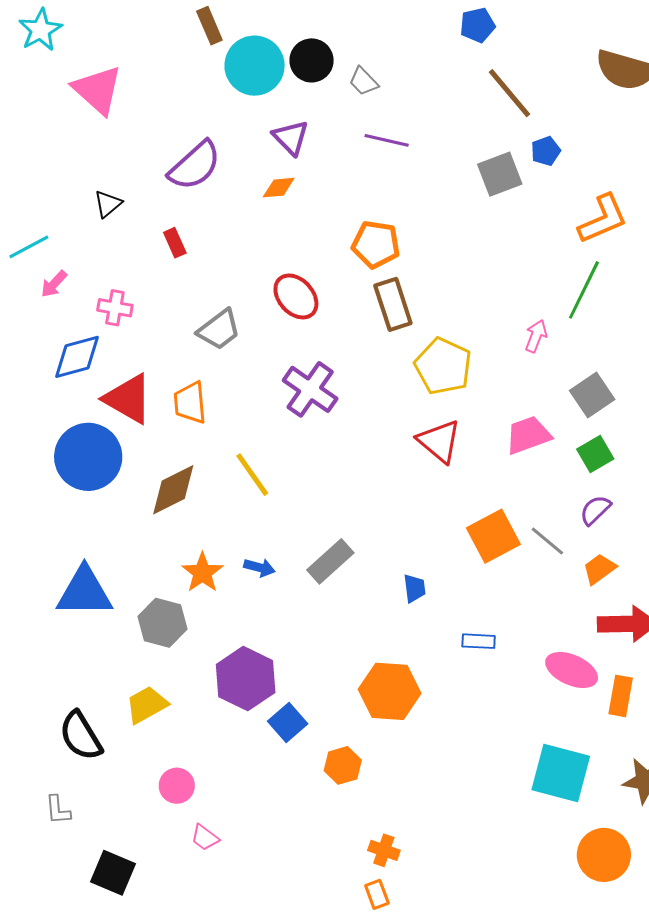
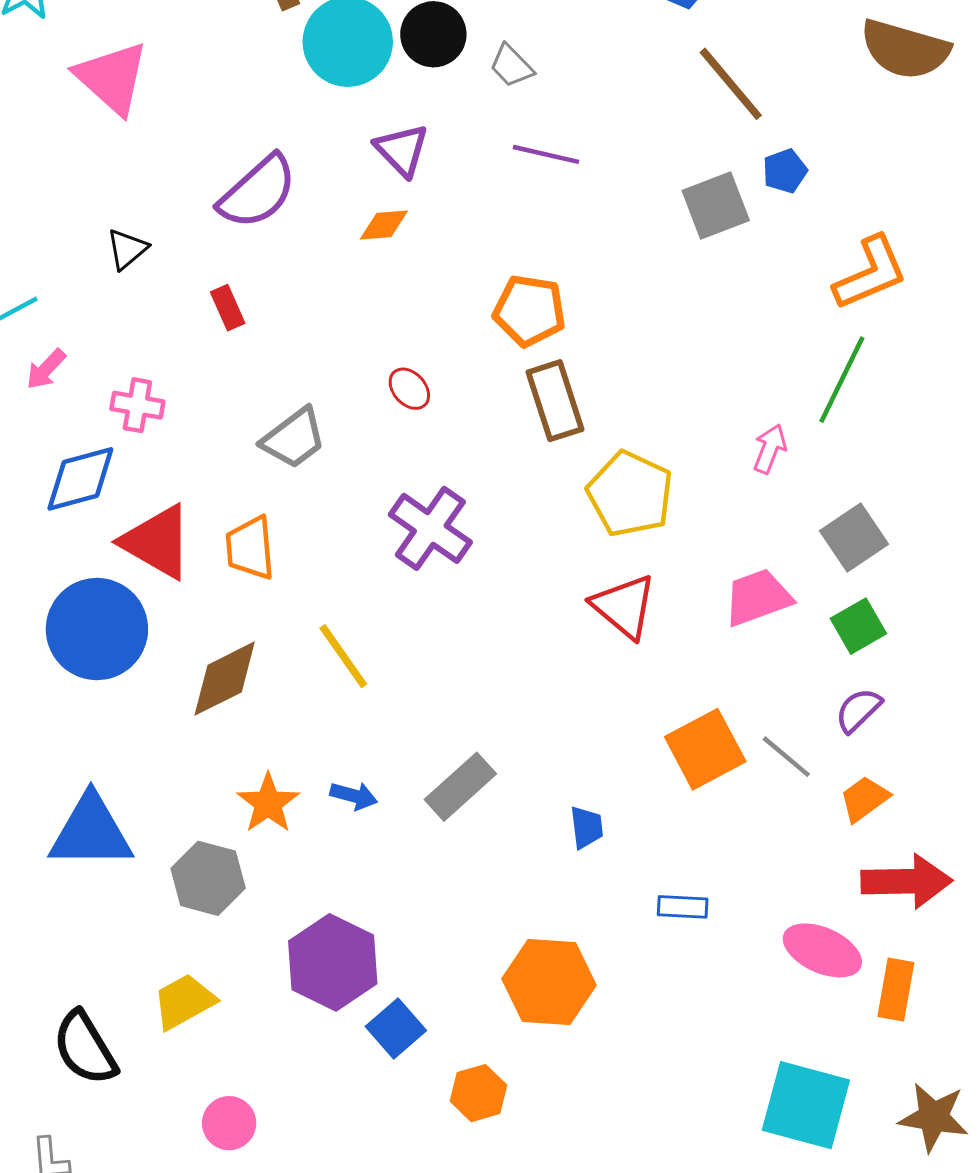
red ellipse: (296, 296) -> (409, 389), size x0.6

